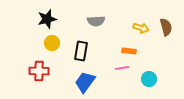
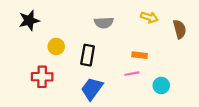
black star: (47, 19) -> (29, 20), moved
yellow arrow: (141, 28) -> (149, 17), moved

